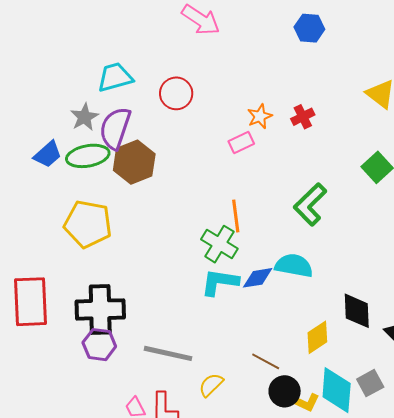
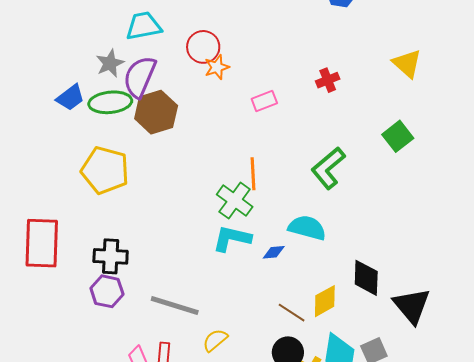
orange star: (260, 116) -> (217, 67), moved
blue diamond: (258, 278) -> (274, 252), moved, size x0.7
black cross: (100, 309) -> (111, 256), size x0.7
brown line: (266, 361) -> (292, 313), moved

